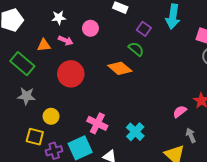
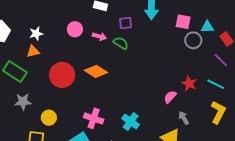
white star: (59, 18) -> (36, 34), moved
purple square: (144, 29) -> (126, 23), turned -32
pink arrow: (66, 40) -> (99, 36), moved
orange diamond: (120, 68) -> (96, 71), moved

